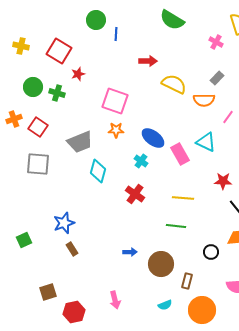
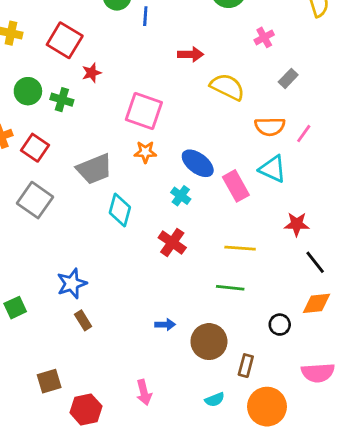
pink cross: (216, 42) -> (264, 37), moved, turned 32
orange semicircle: (204, 100) -> (270, 127), moved
gray square: (38, 164) -> (35, 200), turned 30

